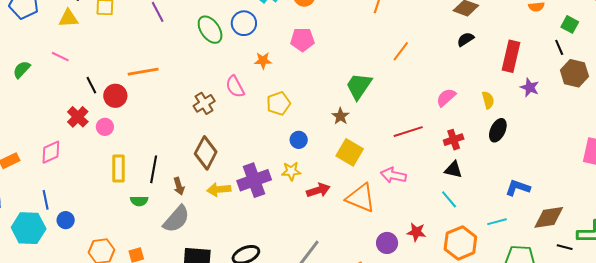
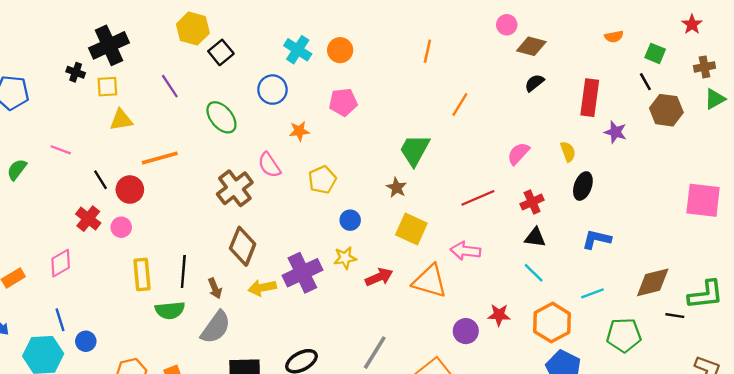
yellow triangle: (68, 18) -> (121, 120), moved
green ellipse: (210, 30) -> (221, 117), moved
brown cross: (204, 103) -> (235, 188), size x1.4
blue L-shape: (518, 188) -> (597, 239), moved
green semicircle: (139, 201) -> (170, 310), size x1.4

